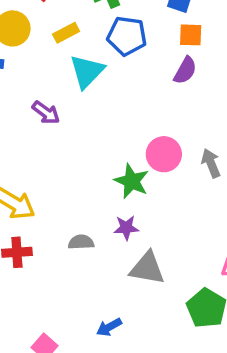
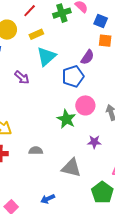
blue pentagon: (127, 36) -> (73, 76), moved, turned -30
purple semicircle: (185, 70) -> (87, 57), moved
purple star: (126, 228) -> (94, 142), moved

